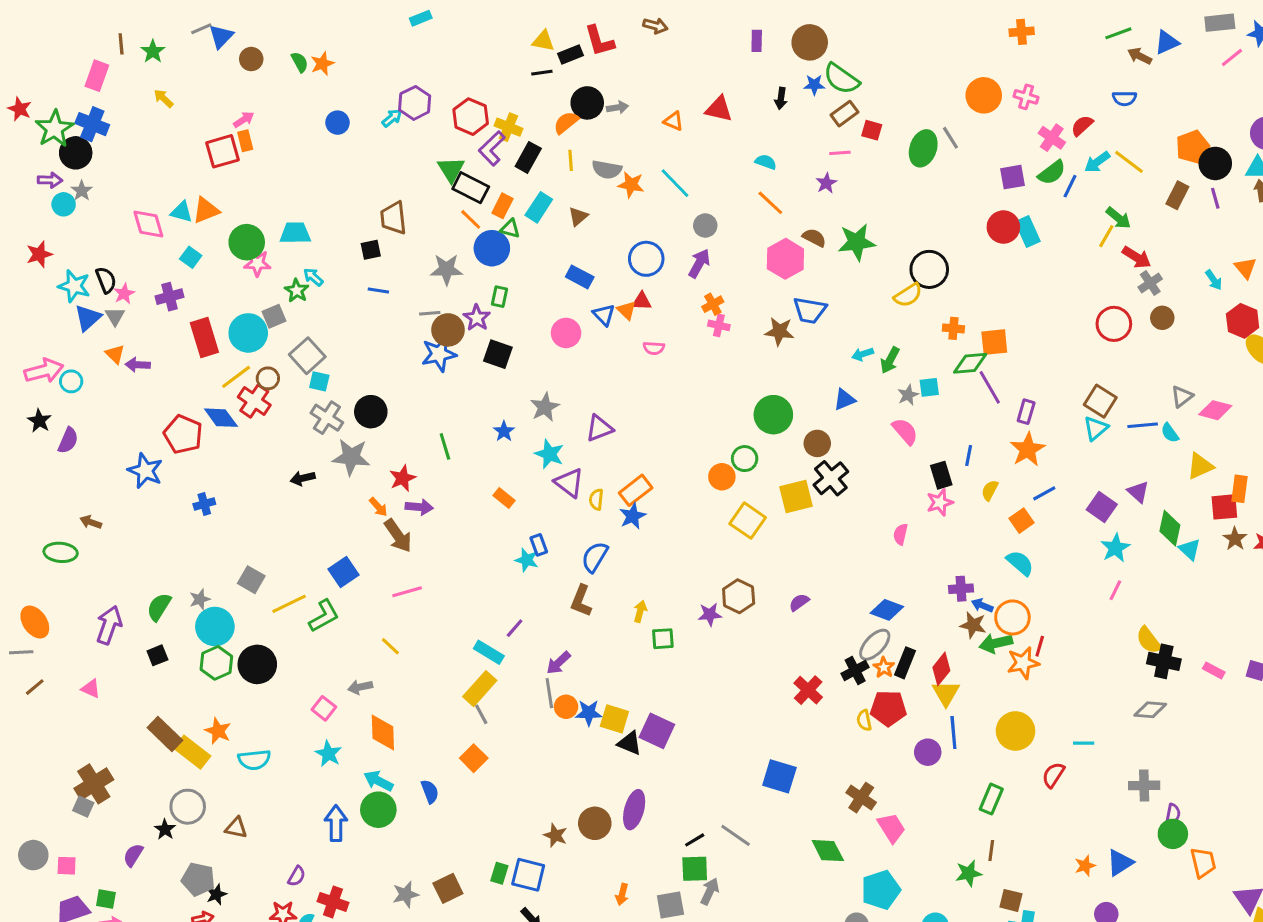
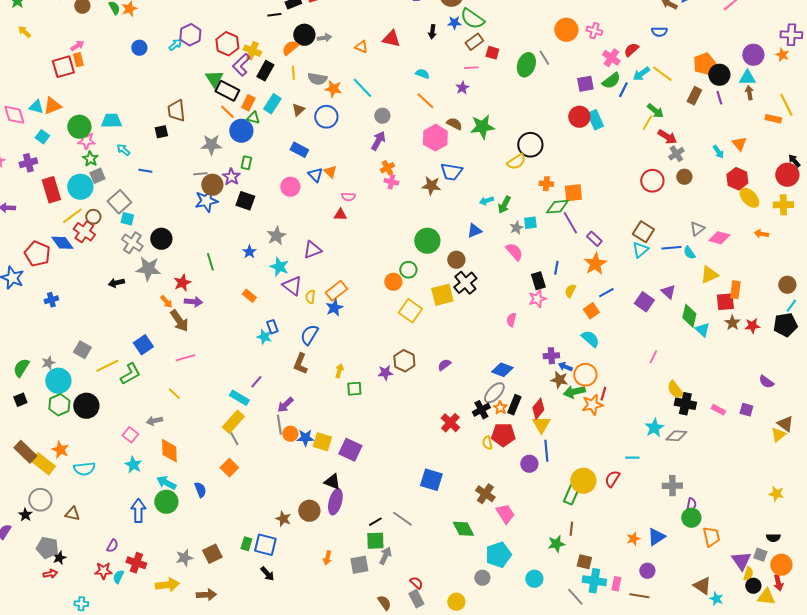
blue circle: (646, 259) -> (326, 117), moved
green star: (297, 291) -> (90, 159), moved
blue line: (378, 291) -> (145, 171), moved
red triangle: (642, 301) -> (340, 215), moved
purple rectangle: (1026, 412) -> (594, 239), turned -63
cyan star: (1115, 548) -> (654, 428), moved
yellow circle: (1015, 731) -> (583, 481), moved
black triangle: (630, 743) -> (332, 482), moved

